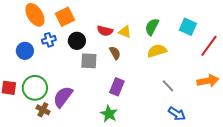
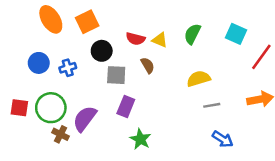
blue cross: (49, 40) -> (68, 68), moved
yellow semicircle: (157, 51) -> (198, 79), moved
gray line: (168, 86) -> (212, 105), turned -56
purple rectangle: (117, 87) -> (126, 106), moved

